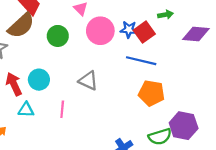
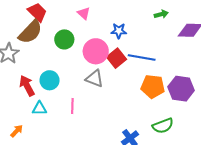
blue star: (129, 29) -> (119, 31), moved
pink circle: (100, 31) -> (96, 51), moved
red square: (144, 32) -> (117, 58), moved
purple hexagon: (184, 126) -> (181, 89), moved

